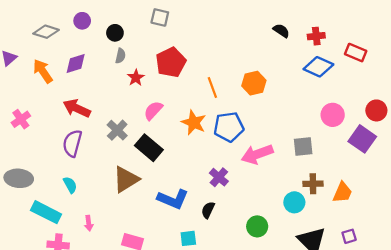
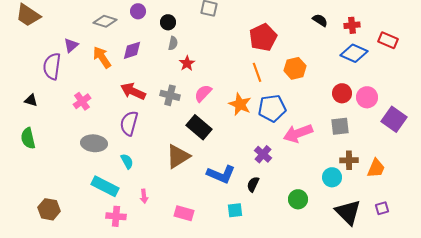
red pentagon: (171, 62) -> (263, 37), moved
red circle: (376, 110) -> (342, 93), moved
gray cross: (117, 130) -> (170, 95), moved, turned -30
gray ellipse: (19, 178) -> (94, 143), moved

